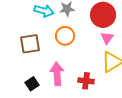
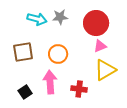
orange circle: (65, 36) -> (58, 54), moved
pink triangle: (107, 38) -> (100, 46), turned 32

